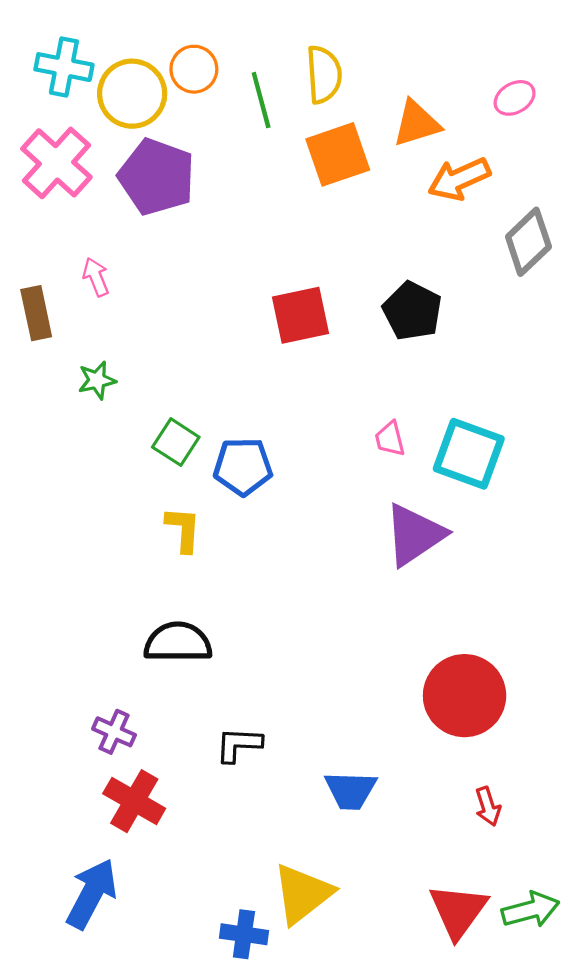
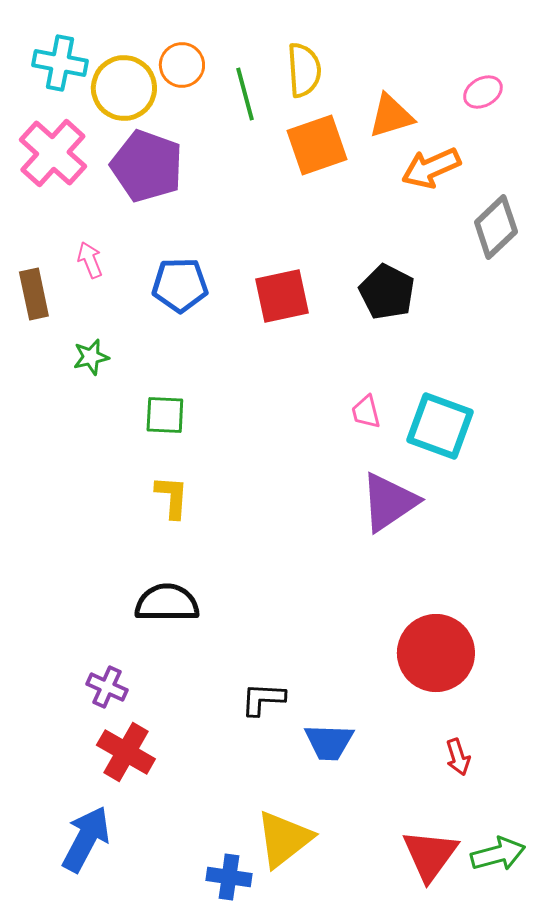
green square: (176, 442) -> (165, 415), turned -30
blue pentagon: (243, 467) -> (180, 285), moved
black L-shape: (239, 745) -> (263, 699), moved

